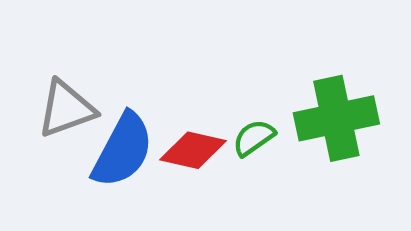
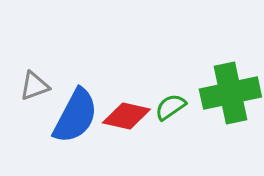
gray triangle: (66, 109) -> (34, 86), size x0.7

